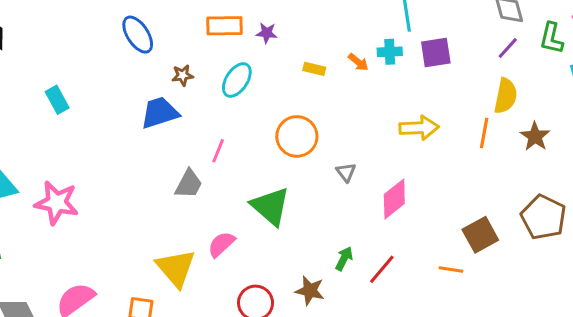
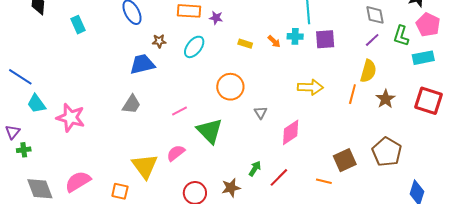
cyan rectangle: (57, 100) -> (78, 25), moved
pink line: (218, 151) -> (180, 111), moved, turned 35
gray trapezoid: (189, 184) -> (131, 104), moved
brown star: (310, 291) -> (231, 188), turned -30

